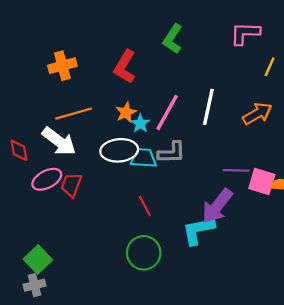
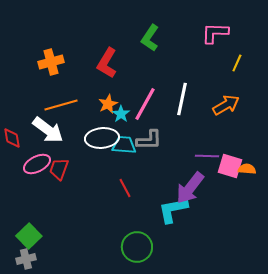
green circle: (144, 253) -> (137, 247), moved

